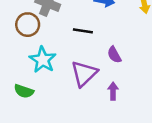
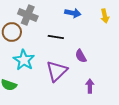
purple arrow: (113, 91) -> (90, 86), moved

